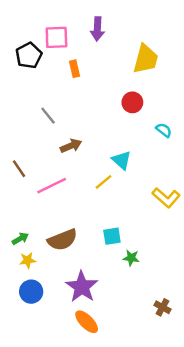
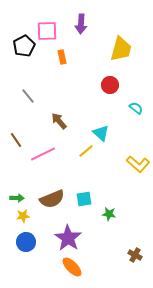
gray line: (48, 116) -> (28, 96), moved
brown arrow: (71, 146) -> (59, 121), turned -108
cyan square: (112, 236) -> (84, 199), moved
green arrow: (20, 239) -> (17, 198), turned 32

